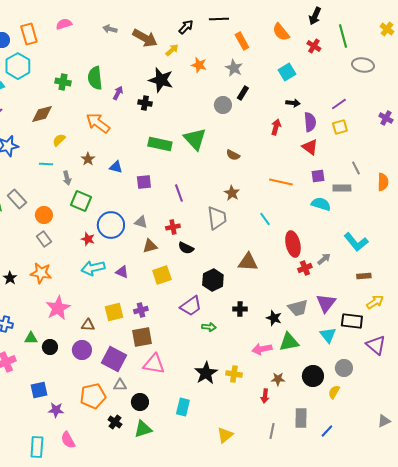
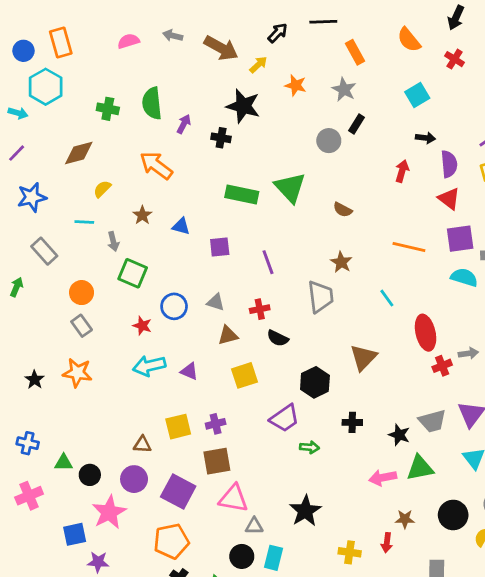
pink semicircle: (64, 24) -> (128, 41), moved
purple square: (318, 176) -> (460, 239), size x1.5
gray rectangle: (17, 199) -> (44, 251), moved
blue circle: (111, 225) -> (174, 306), size x0.7
gray arrow: (324, 259) -> (468, 353), turned 32
brown triangle: (248, 262) -> (363, 357), turned -50
pink star: (58, 308) -> (109, 512), moved
yellow cross: (234, 374) -> (350, 552), moved
gray triangle: (120, 385) -> (254, 526), moved
orange pentagon: (93, 396) -> (171, 541), moved
black circle: (140, 402) -> (242, 556), moved

